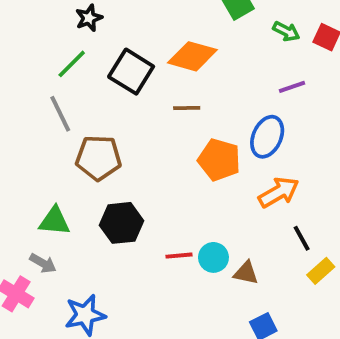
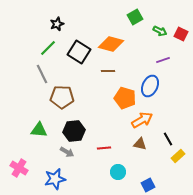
orange arrow: (279, 192) -> (142, 120), moved
cyan circle: (213, 257) -> (118, 172), moved
gray arrow: (43, 263) -> (67, 152), moved
brown triangle: (246, 273) -> (140, 144), moved

